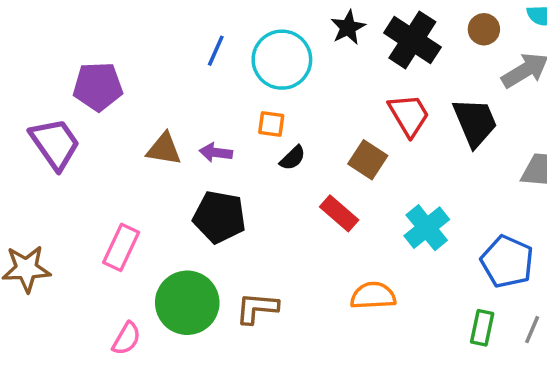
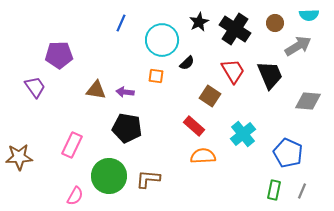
blue line: (216, 51) -> (121, 23), moved
purple trapezoid: (55, 144) -> (35, 87), size x0.7
black semicircle: (293, 158) -> (187, 63), moved
orange semicircle: (373, 296) -> (203, 156), moved

